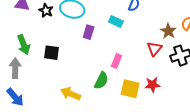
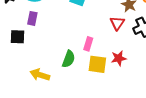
purple rectangle: (89, 32) -> (32, 18), moved
pink rectangle: (117, 61) -> (88, 44), moved

